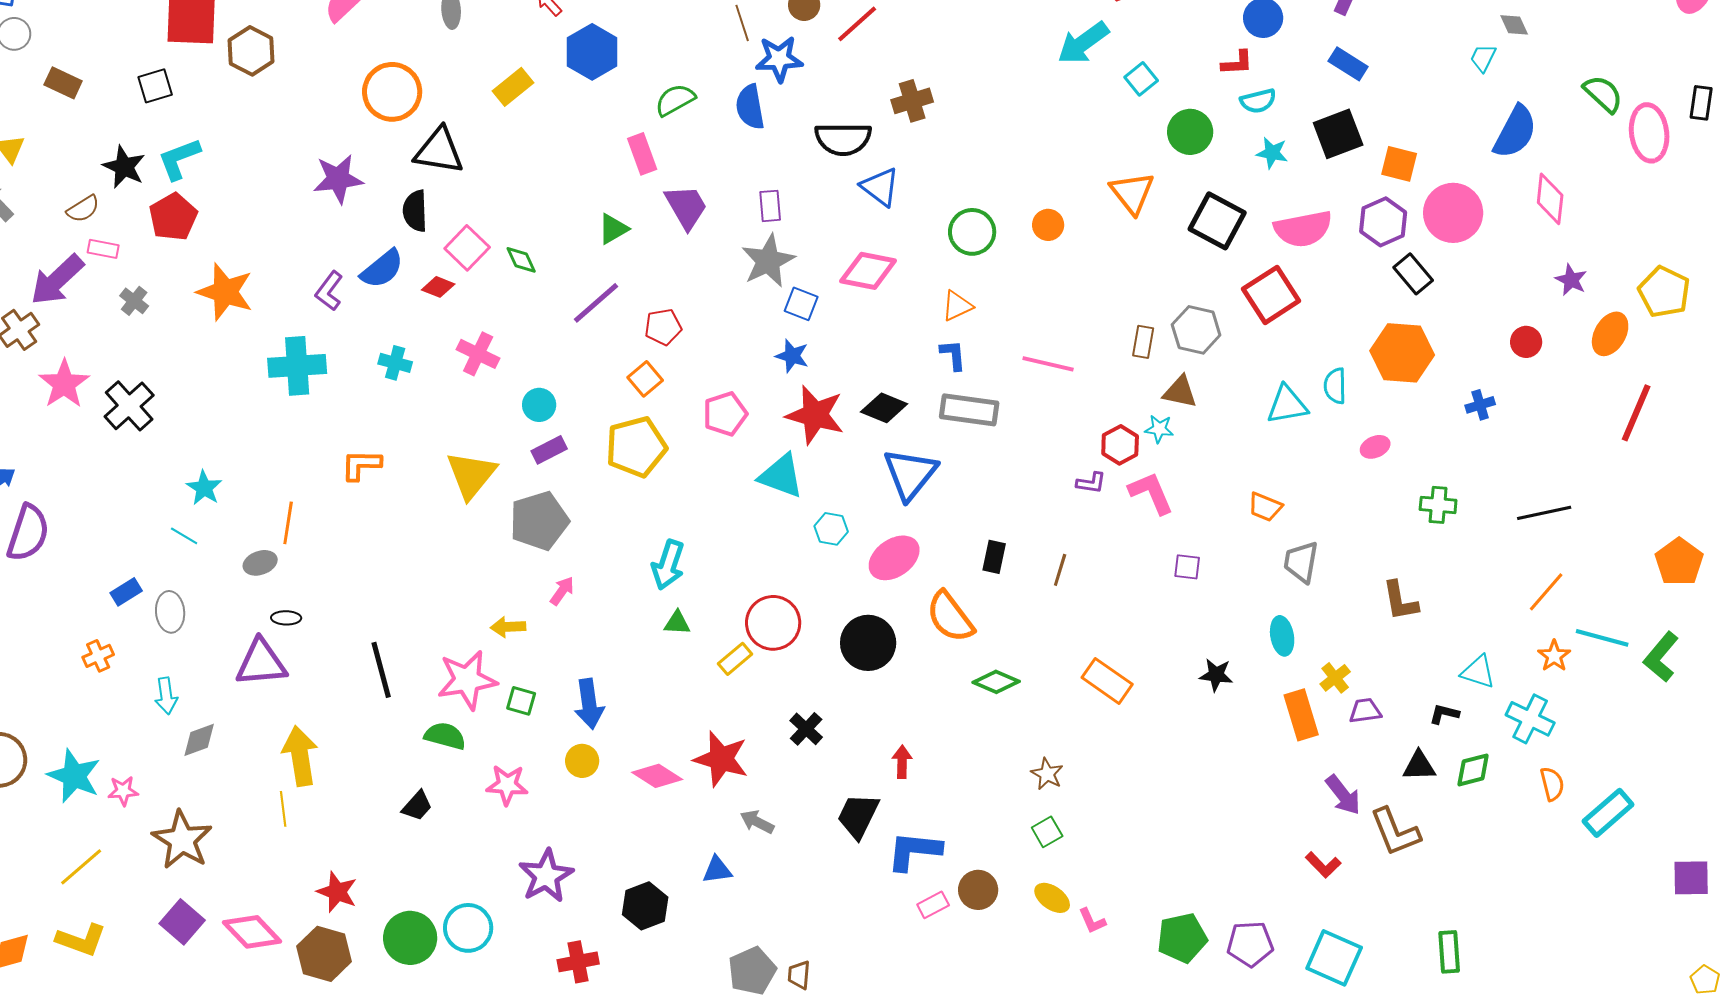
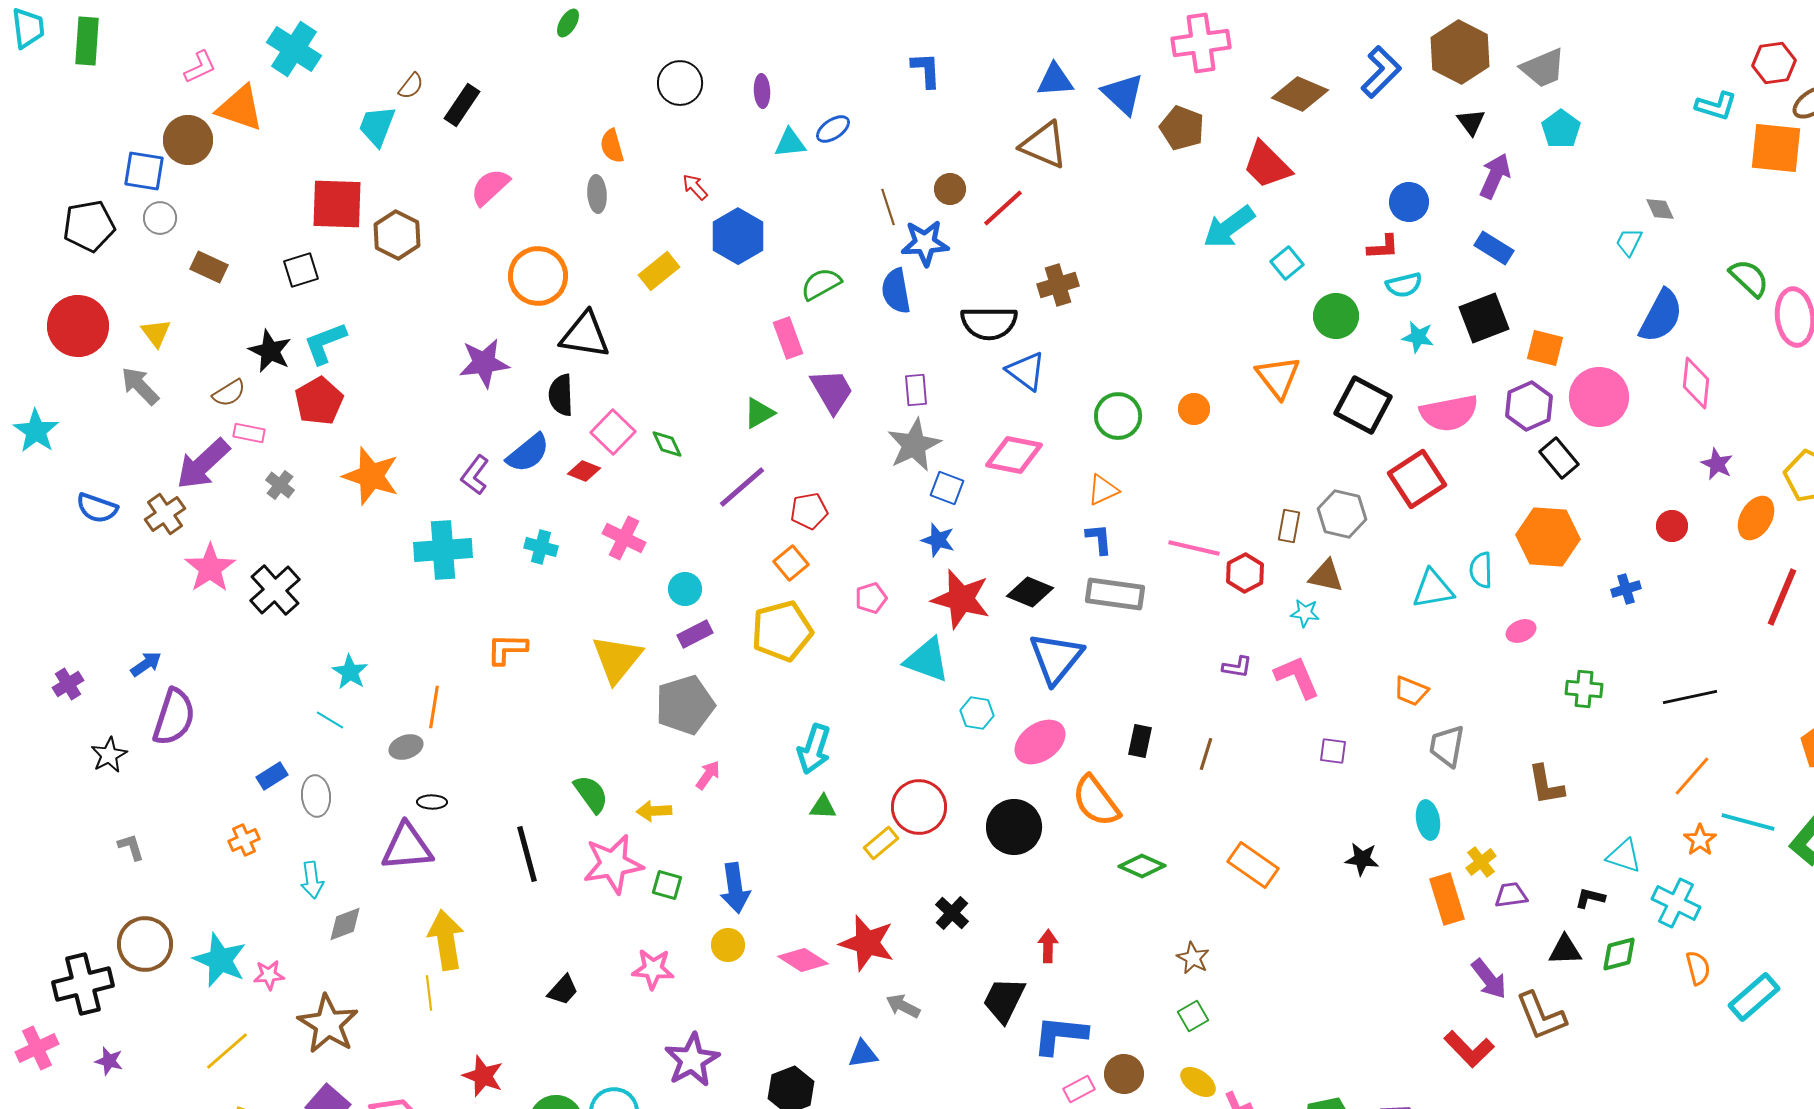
pink pentagon: (725, 414) -> (871, 598), size x0.7
red hexagon: (1120, 445) -> (1245, 573), moved
green semicircle: (445, 736) -> (591, 794), moved, turned 39
red L-shape: (1323, 865) -> (1469, 1049), size x1.4

